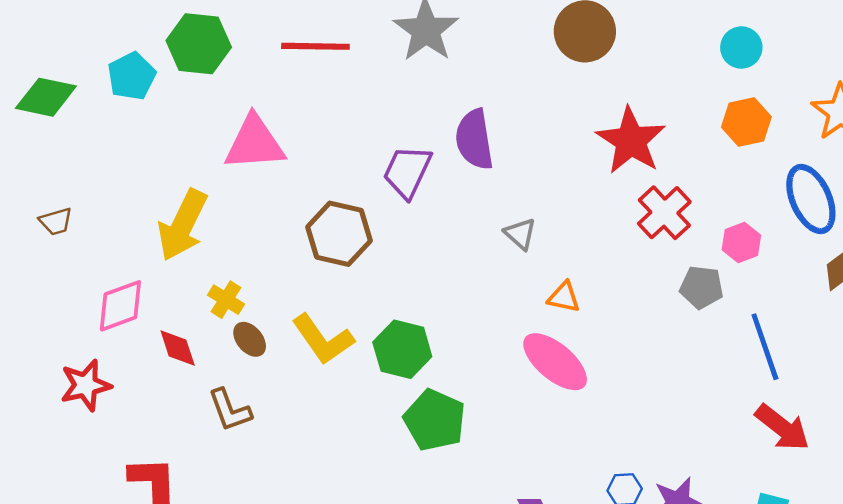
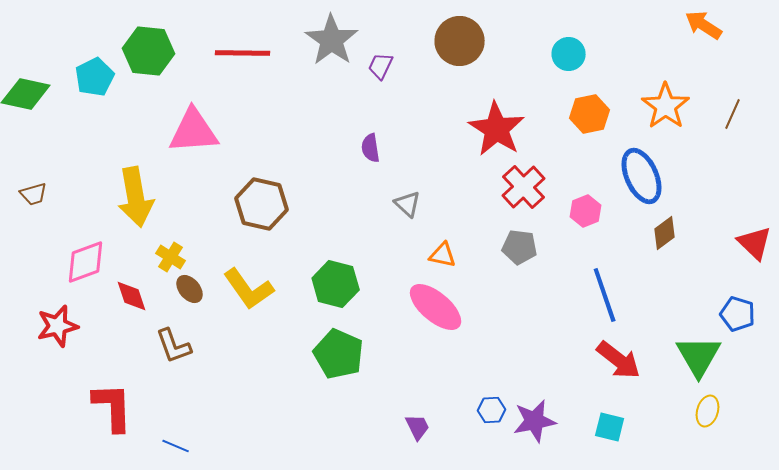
cyan circle: (741, 48) -> (569, 54), moved
purple semicircle: (474, 139) -> (371, 148), moved, size x0.6
purple trapezoid: (407, 172) -> (381, 66), moved, size x0.6
yellow arrow: (183, 225) -> (136, 197), turned -36
gray pentagon: (702, 287) -> (520, 247), moved
green hexagon: (402, 349) -> (336, 284), moved

